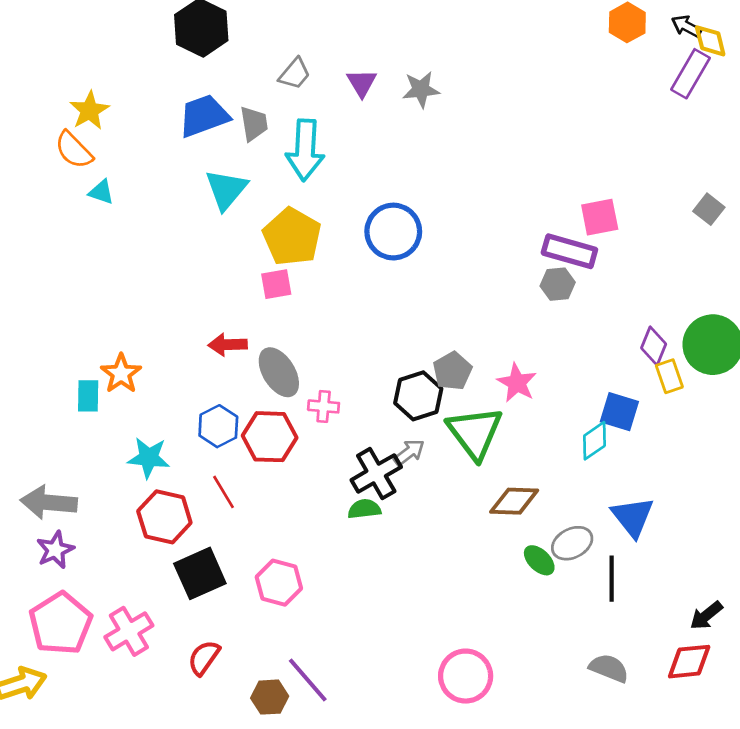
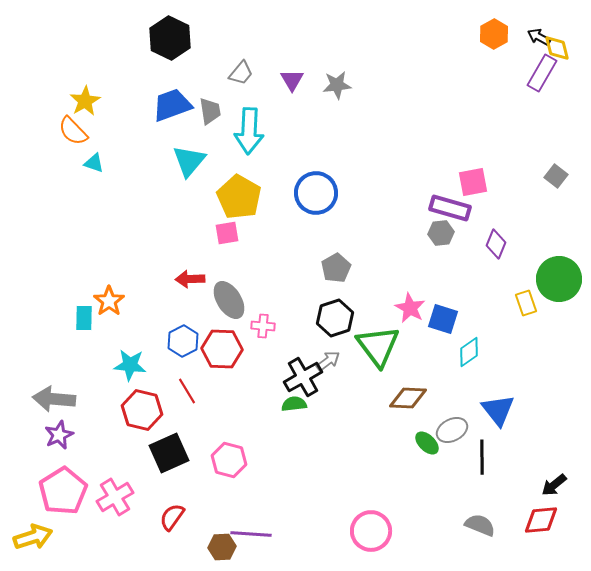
purple diamond: (654, 346) -> (496, 244), moved
gray pentagon: (452, 371) -> (336, 268), moved
blue square: (619, 412) -> (443, 319), moved
purple line: (308, 680) -> (251, 534), turned -45

